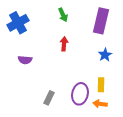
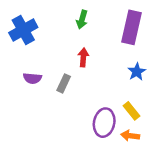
green arrow: (63, 15) -> (82, 20), turned 40
yellow rectangle: (101, 85) -> (132, 111), turned -40
gray rectangle: (49, 98) -> (64, 83), moved

